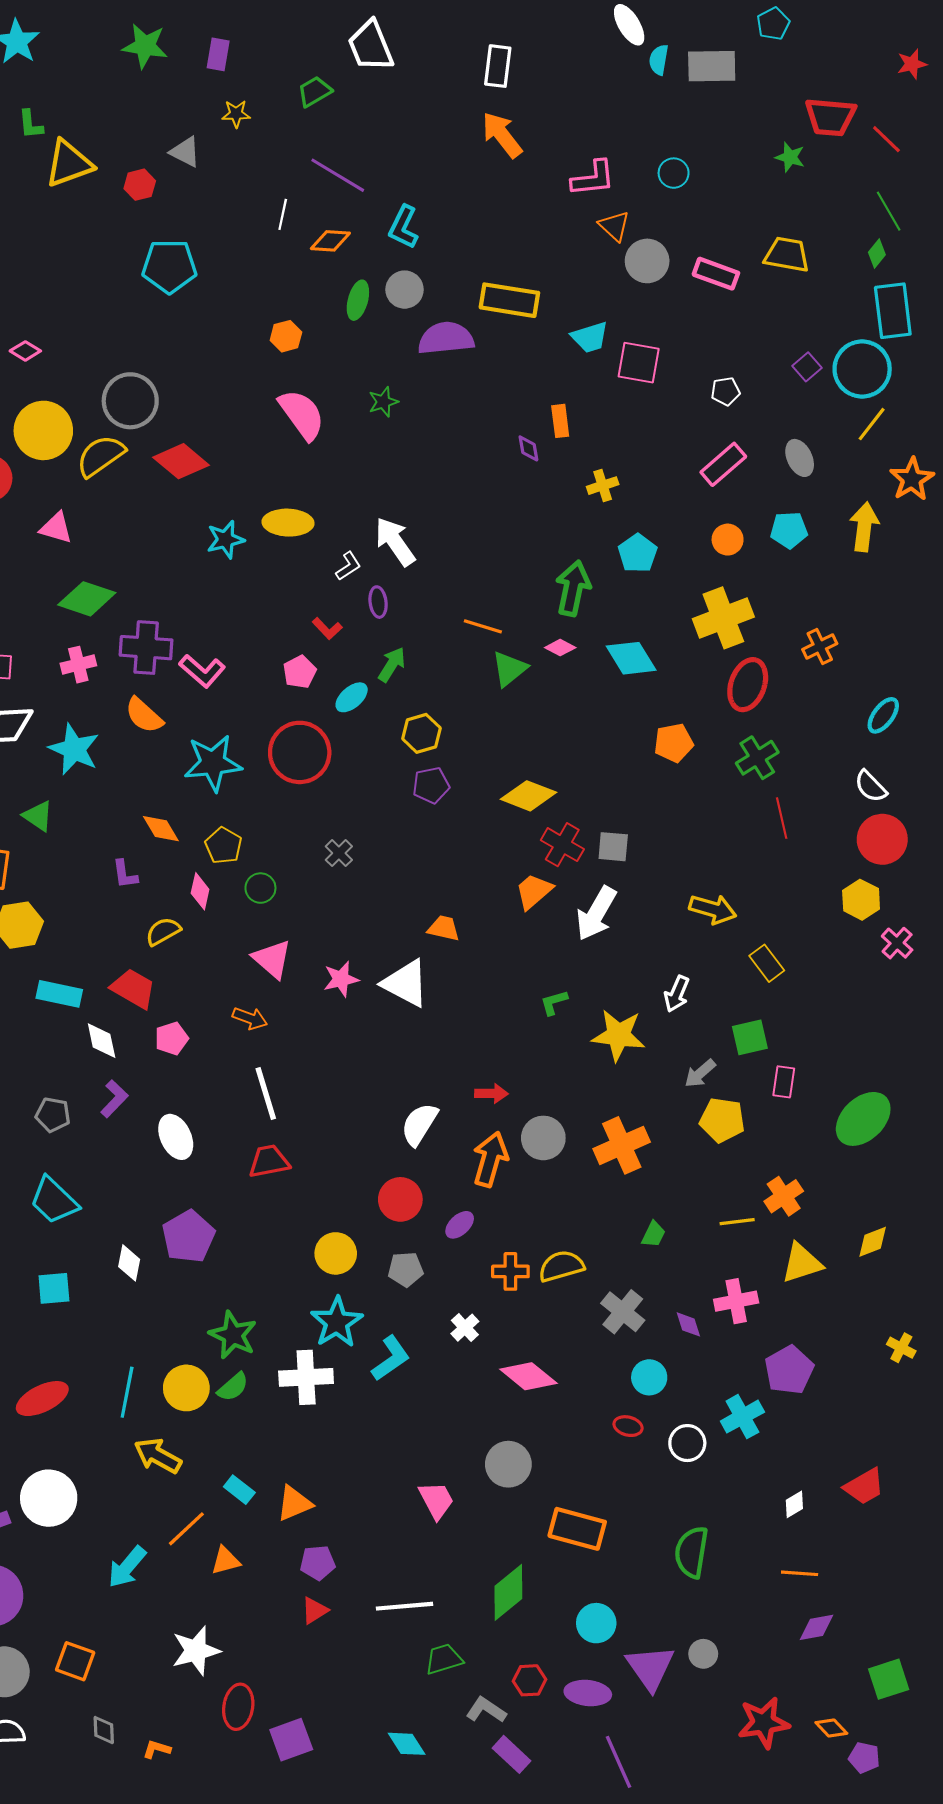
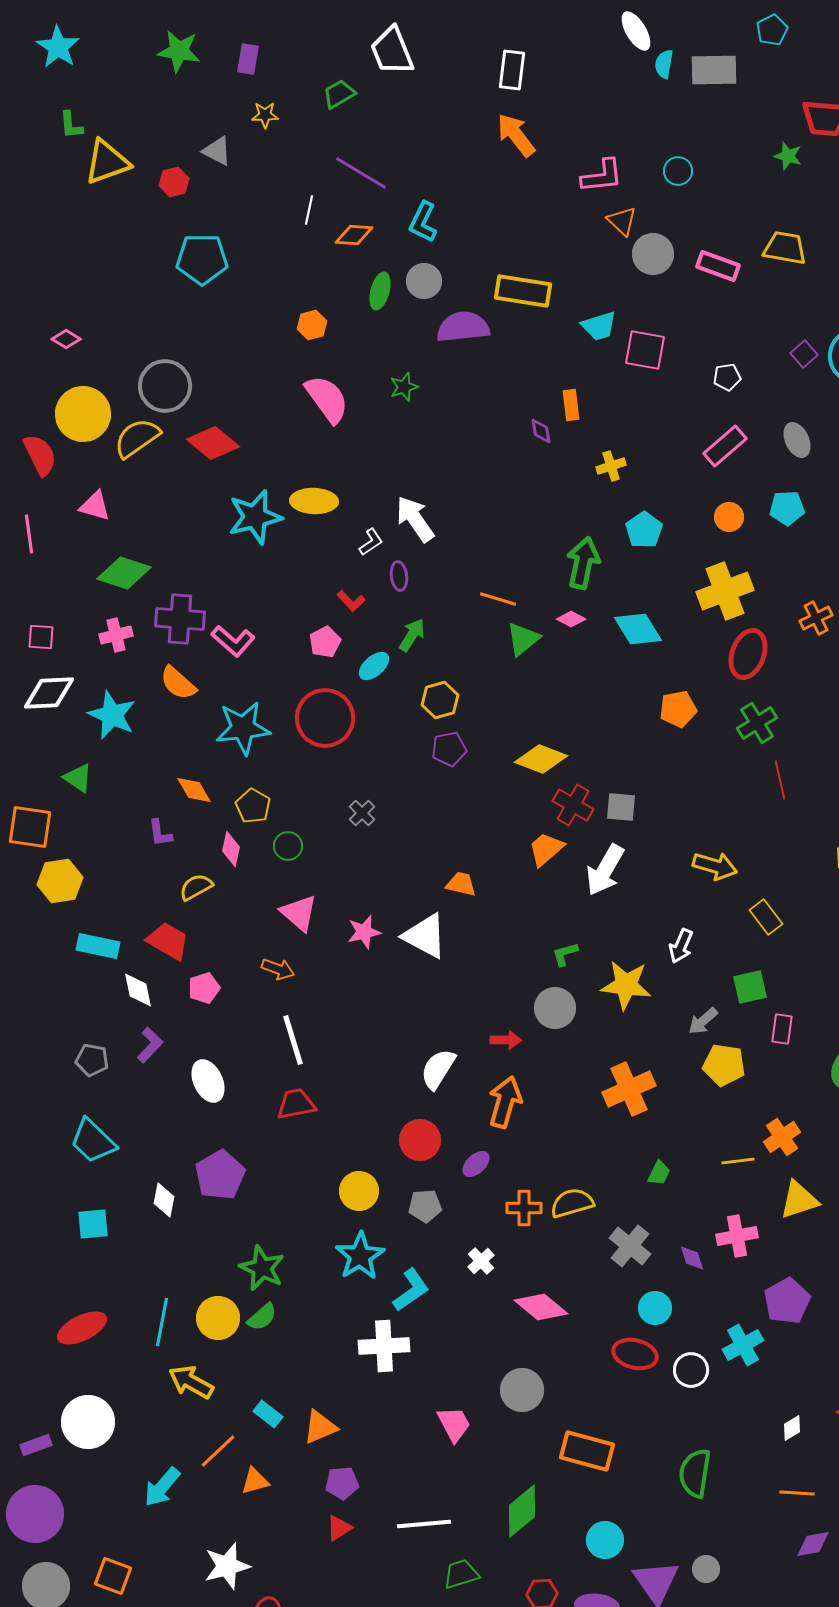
cyan star: (226, 540) -> (255, 517), size x1.5
gray circle: (543, 1138) -> (555, 1008), moved
white cross: (306, 1377) -> (384, 1346), moved
red ellipse: (628, 1426) -> (635, 1354), size x1.6

